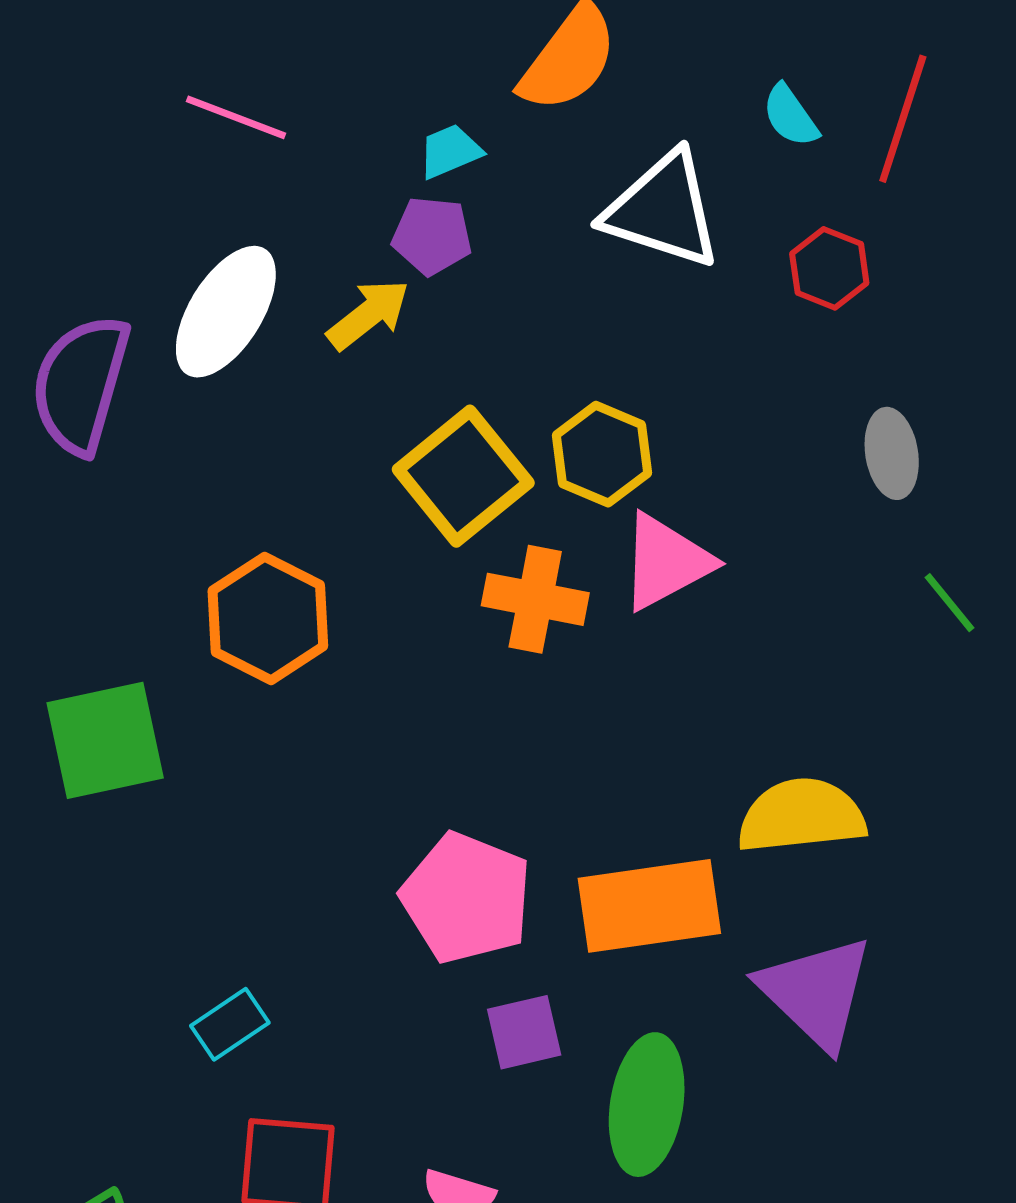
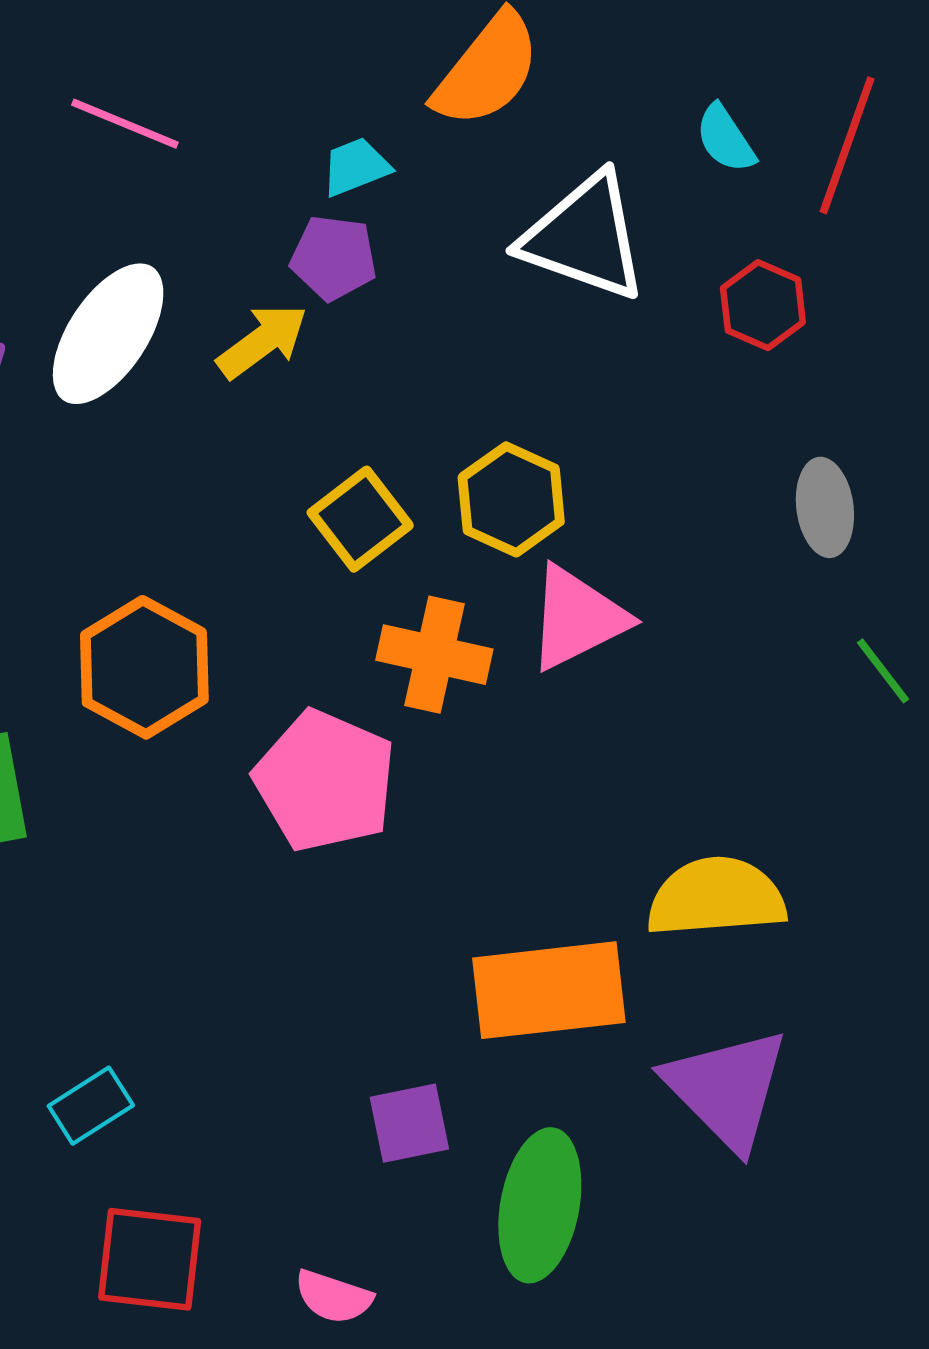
yellow square: (463, 476) -> (360, 519), size x0.7
pink pentagon: (466, 898) -> (325, 781), moved

